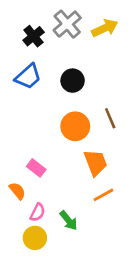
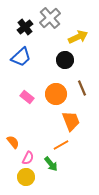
yellow arrow: (105, 28) -> (78, 37), moved
black circle: (73, 81) -> (65, 60), moved
pink rectangle: (36, 168) -> (27, 97), moved
orange line: (103, 195) -> (61, 145), moved

